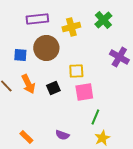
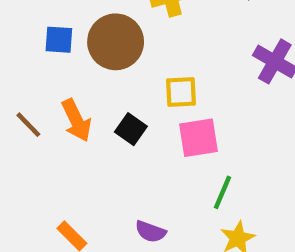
blue square: (20, 55) -> (59, 40), moved
black square: (53, 88) -> (131, 129), turned -32

